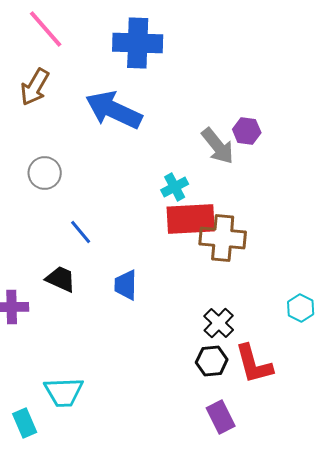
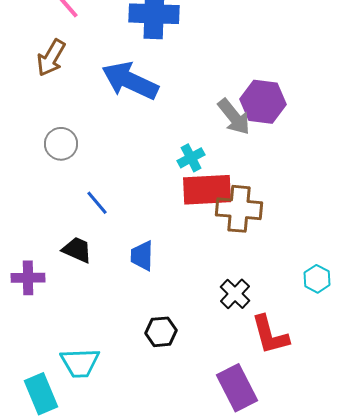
purple hexagon: (247, 131) -> (263, 102), size x1.6
black hexagon: (212, 361) -> (161, 332), moved
purple rectangle: (221, 417) -> (237, 388), size x1.4
cyan rectangle: (25, 423) -> (41, 394), size x1.4

